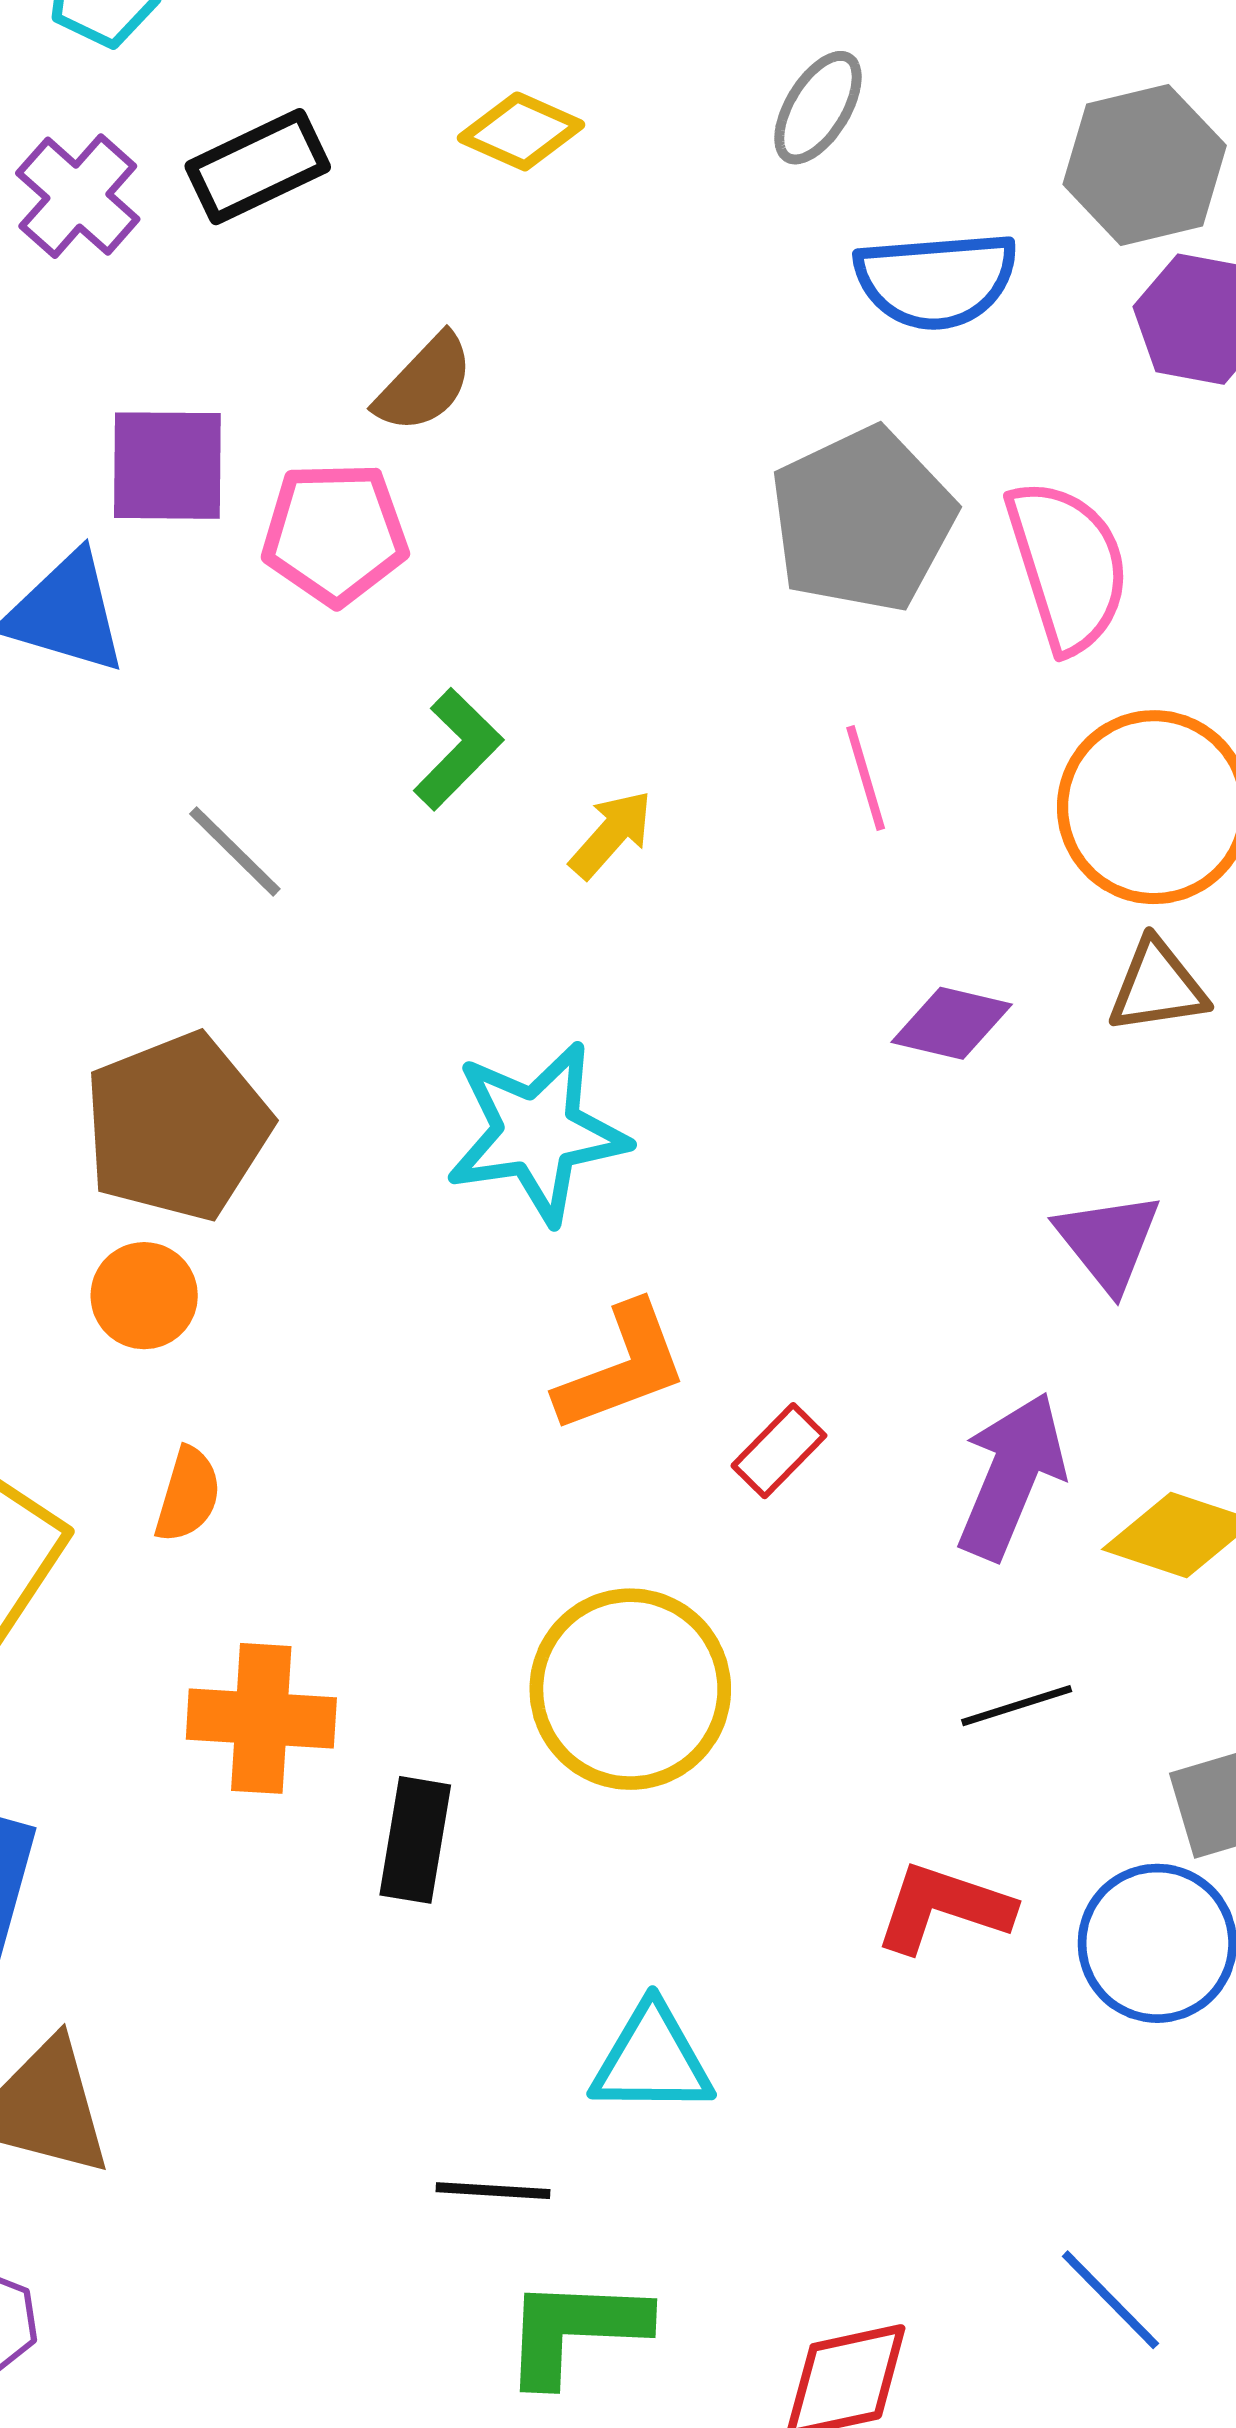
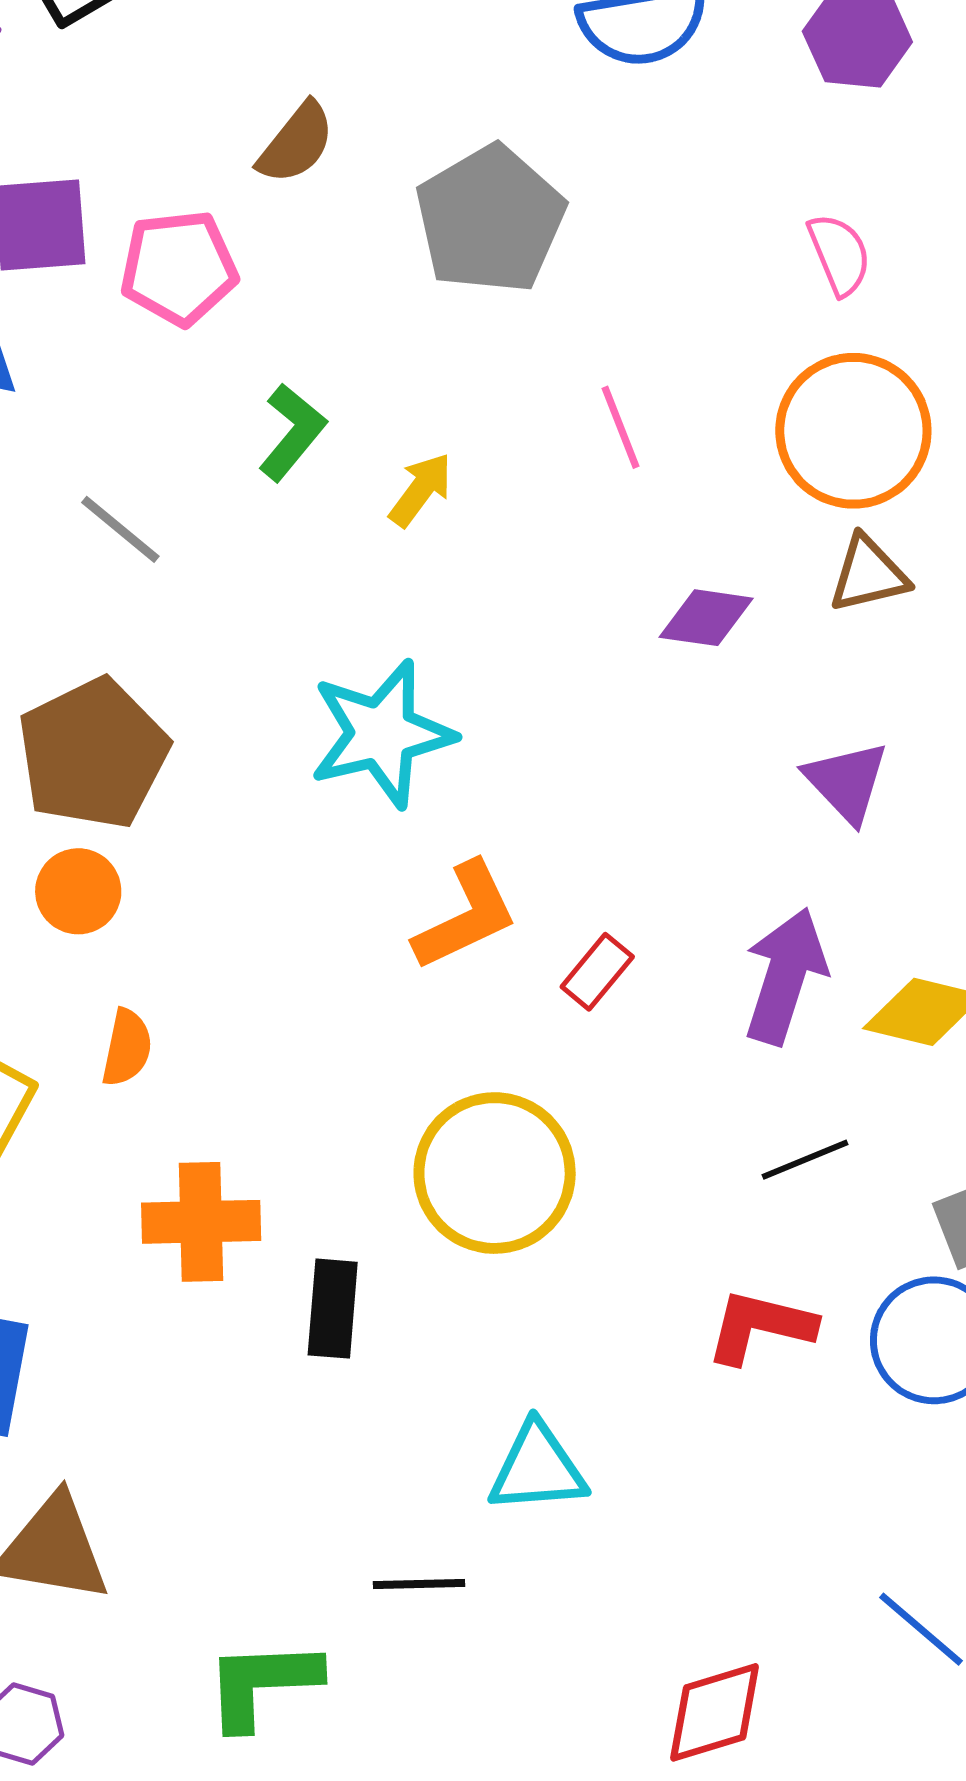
brown semicircle: (425, 383) -> (296, 143), moved
gray pentagon: (862, 520) -> (490, 220), moved
pink semicircle: (1068, 566) -> (839, 254), moved, size x0.6
green L-shape: (575, 2330) -> (262, 1684), moved

